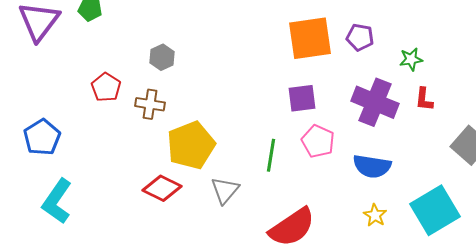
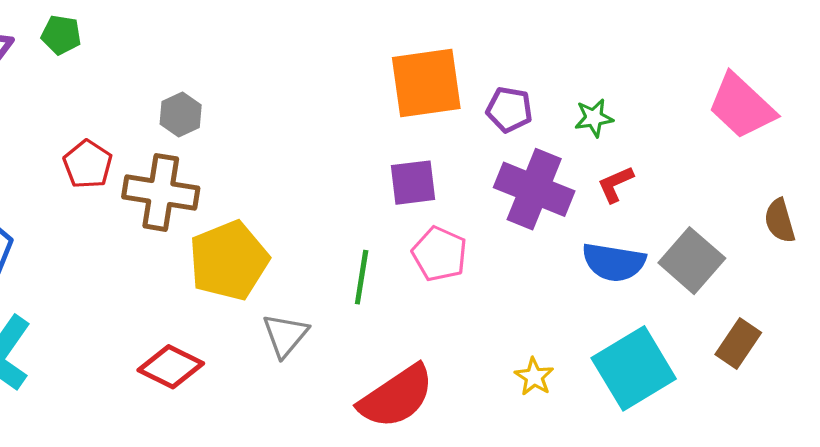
purple pentagon: (360, 37) -> (509, 110), moved
red L-shape: (424, 99) -> (615, 184), turned 60
brown cross: (150, 104) -> (161, 192), size x1.5
blue semicircle: (372, 166) -> (614, 262), moved
red diamond: (162, 188) -> (171, 367), moved

